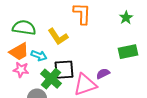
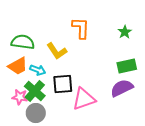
pink star: (21, 70) -> (20, 97), moved
purple semicircle: (103, 74) -> (122, 88), moved, size x1.6
green cross: (51, 79) -> (35, 91), moved

